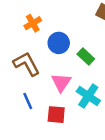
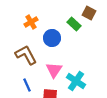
green rectangle: (86, 57) -> (74, 24), moved

